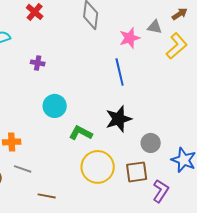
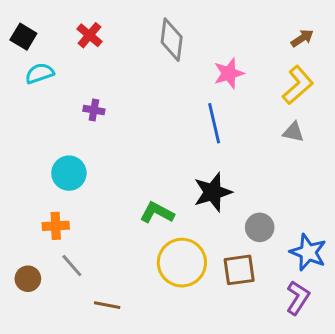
gray triangle: (155, 27) -> (293, 132), moved
cyan circle: (55, 106) -> (69, 173), moved
gray line: (23, 169) -> (72, 266), turned 30
purple L-shape: (161, 191) -> (298, 298), moved

